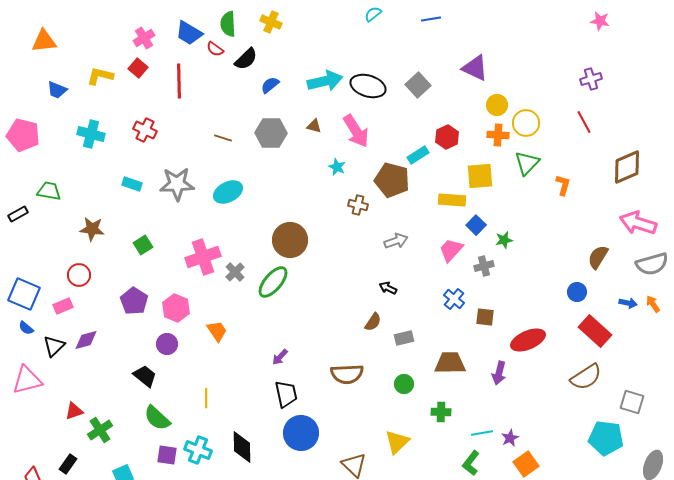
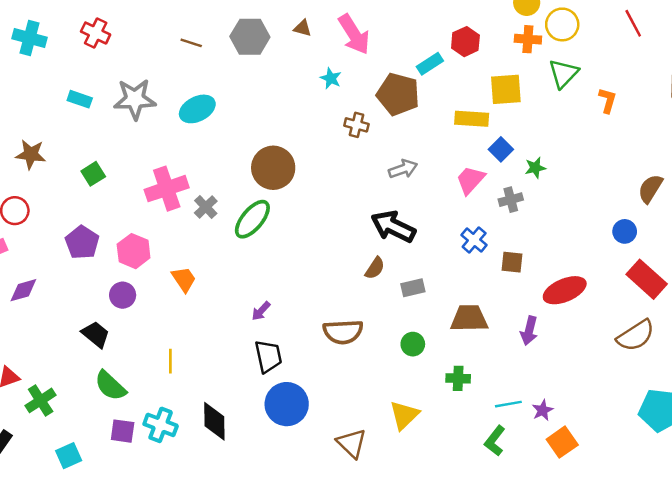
black arrow: (388, 288) -> (393, 227), size x2.0

